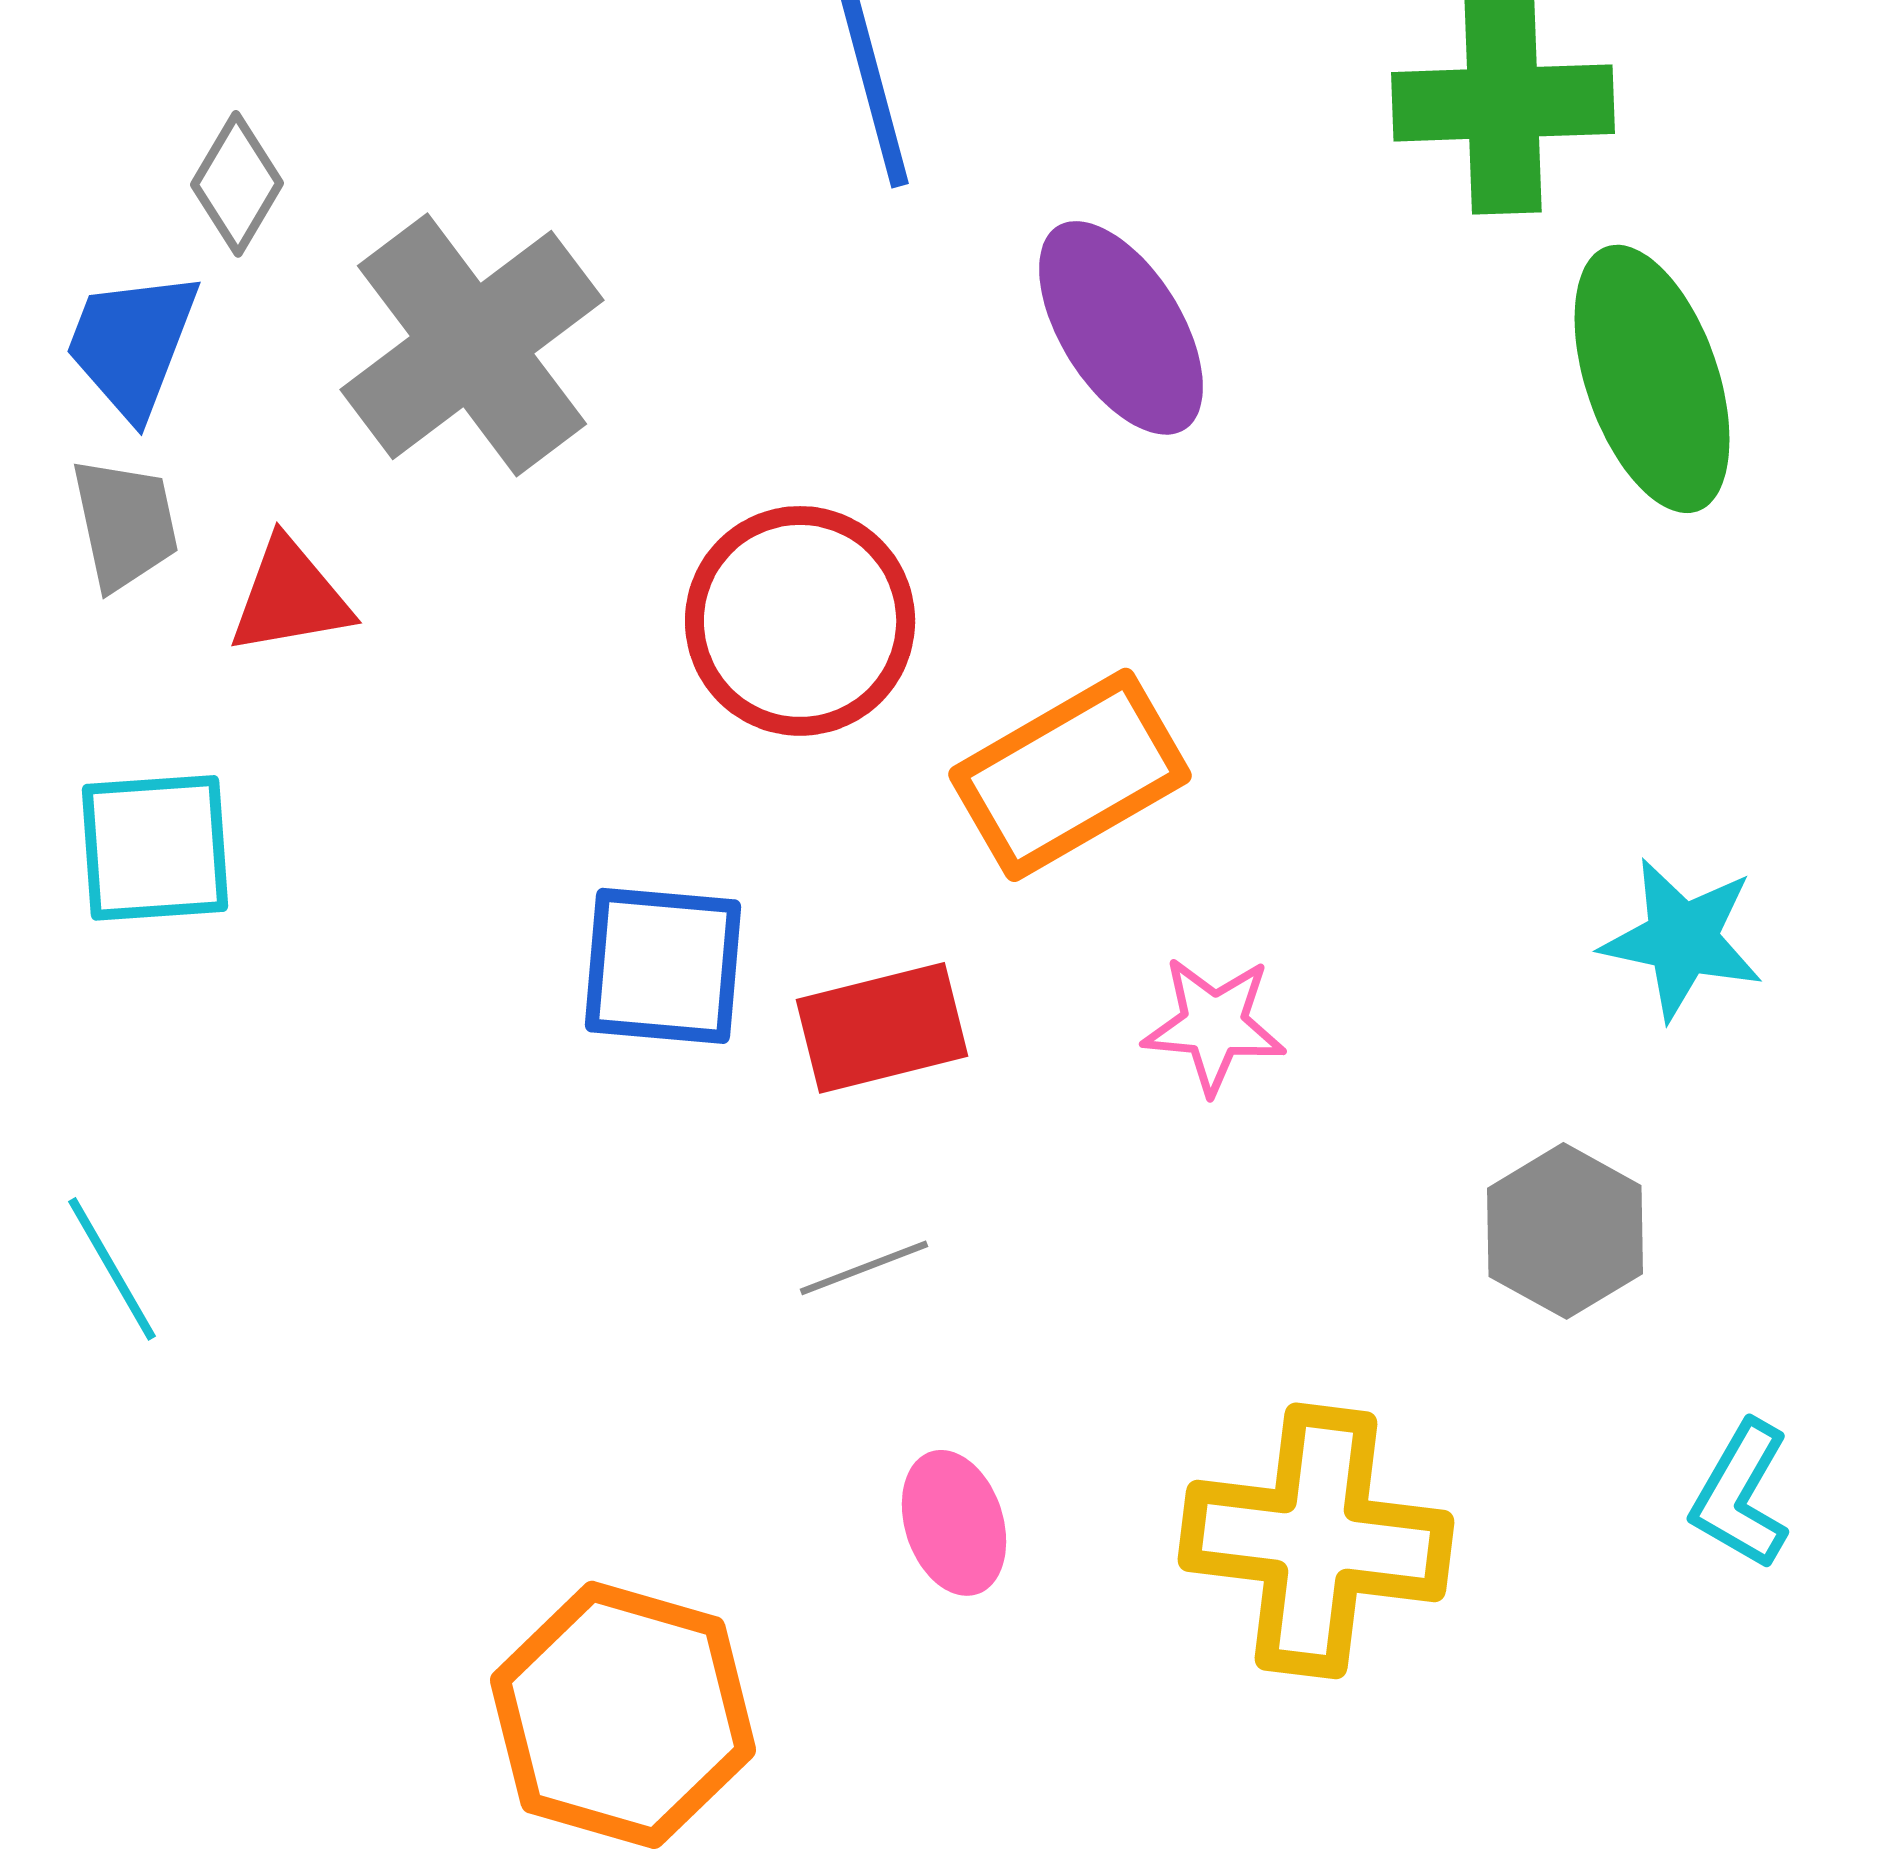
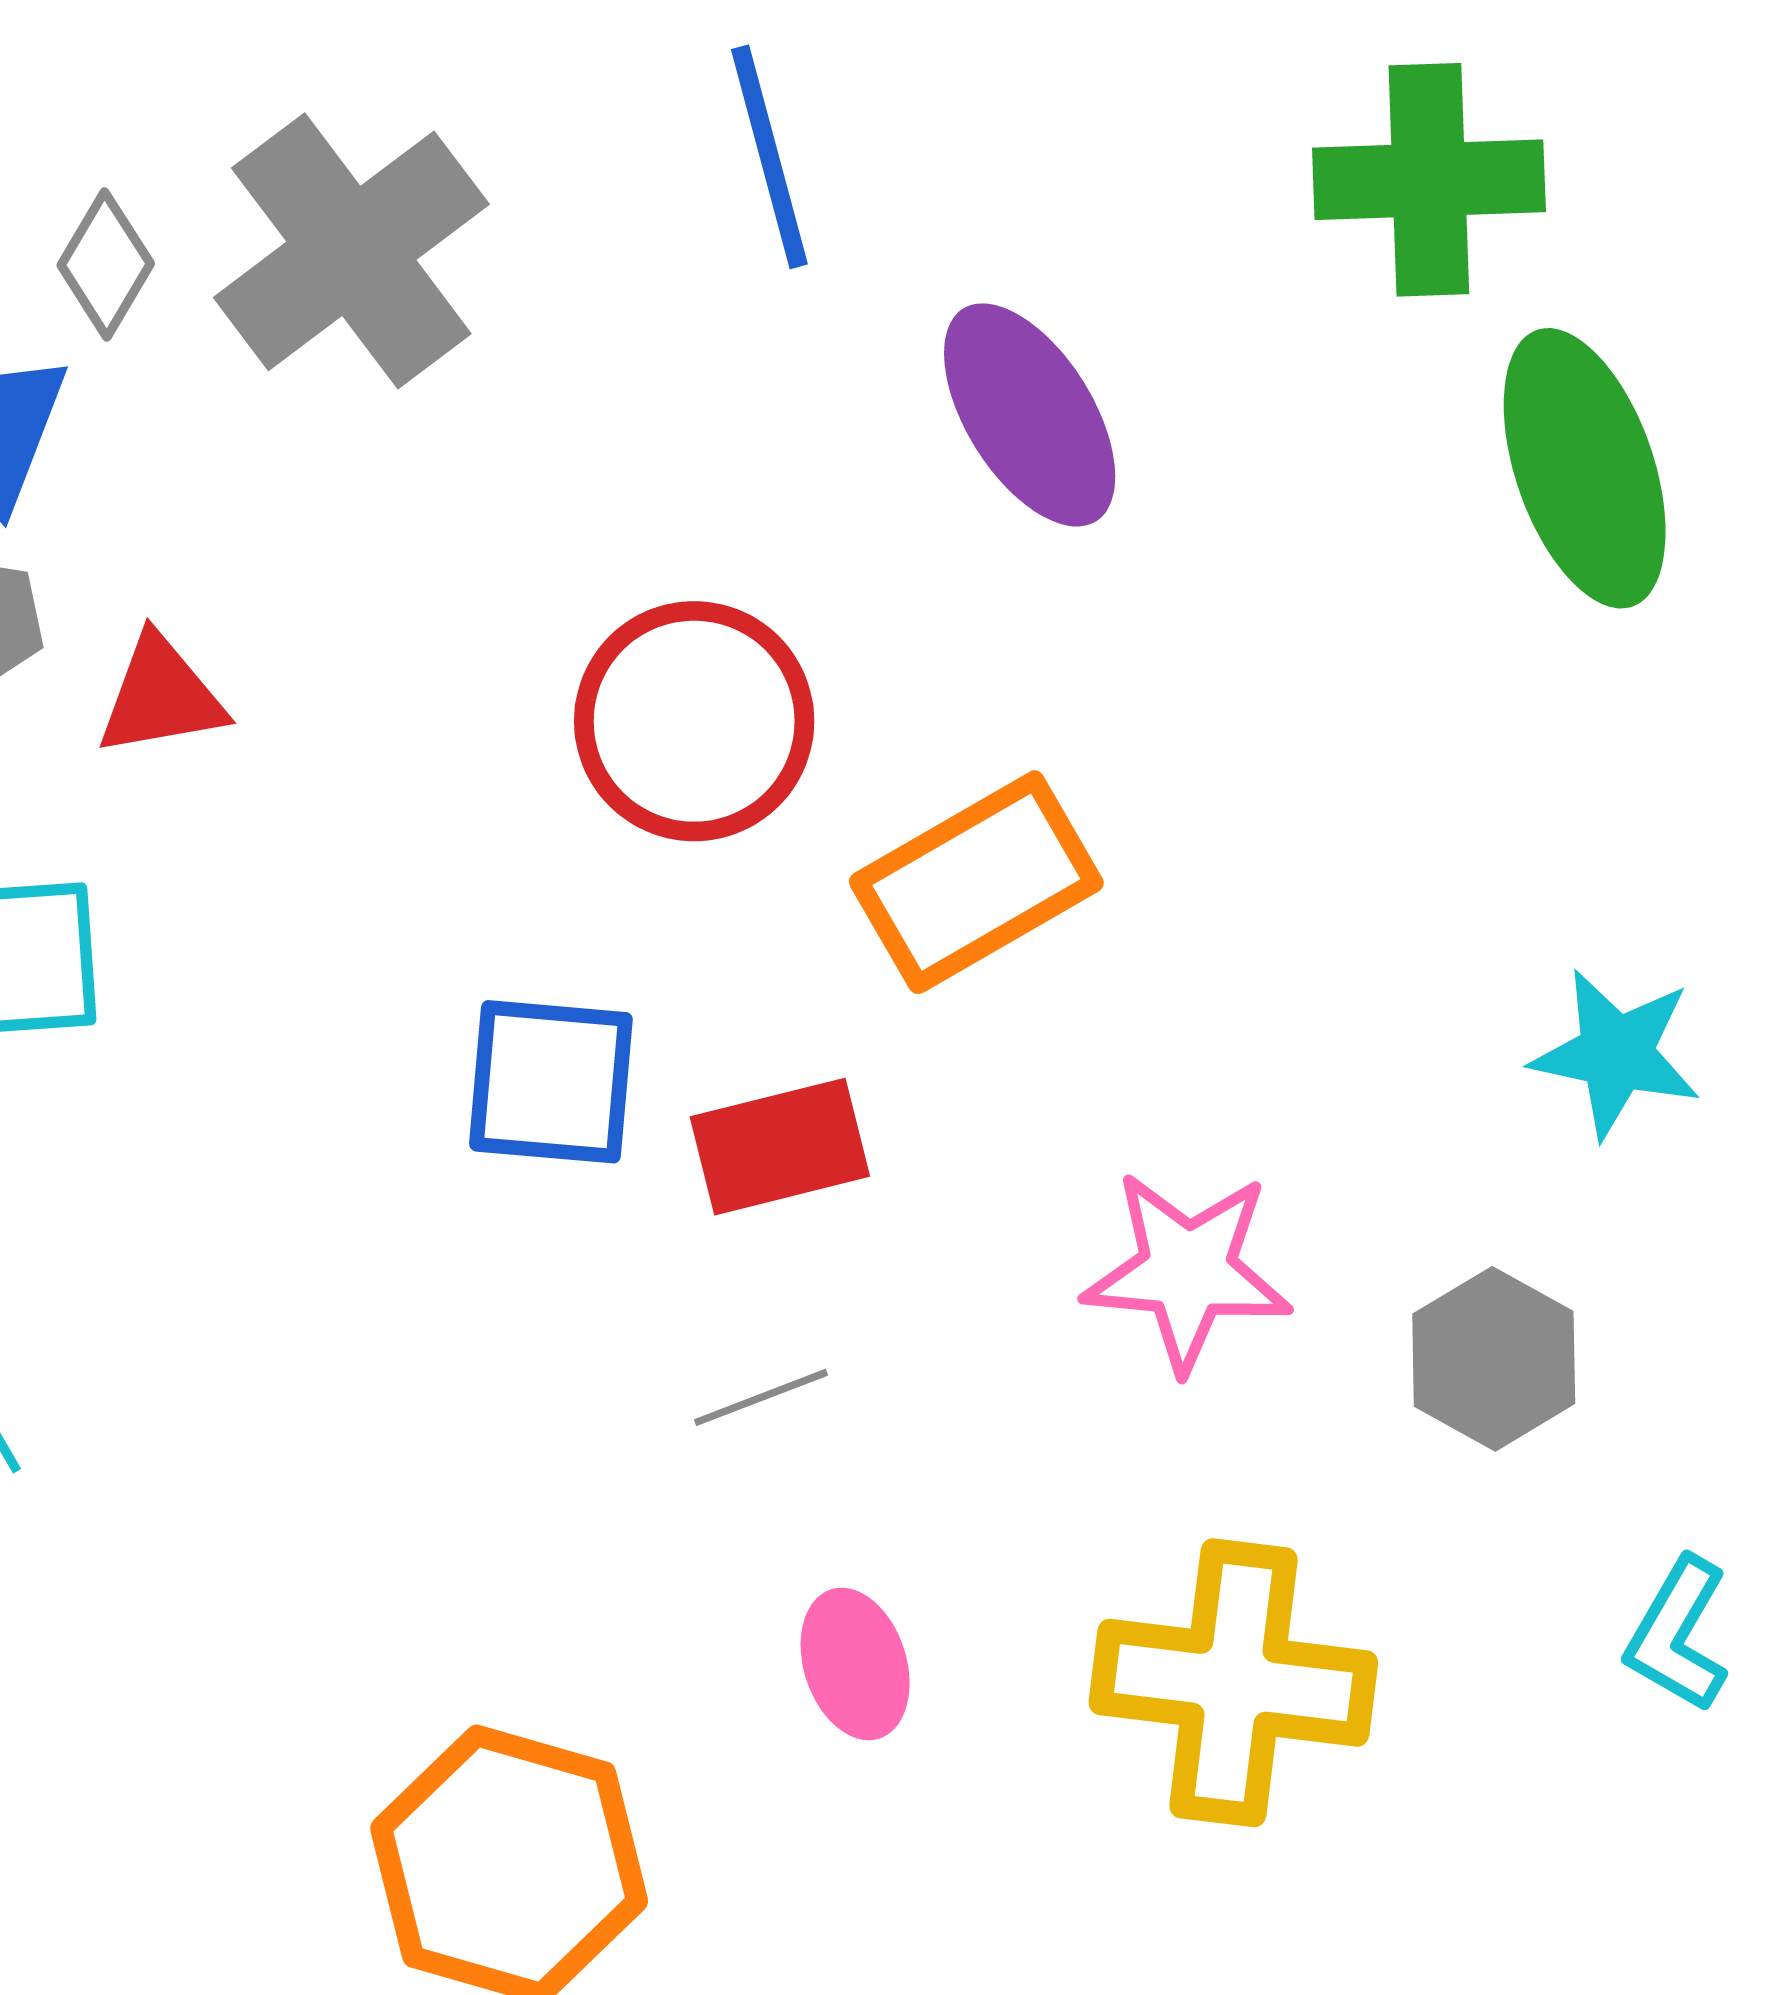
gray cross: (472, 345) -> (351, 251), moved
pink star: (1214, 1025) -> (1187, 1271), moved, size x1.4

